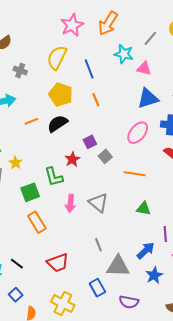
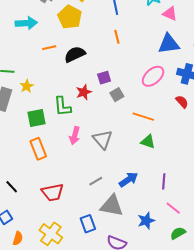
yellow pentagon: (61, 95) -> (70, 17), moved
green triangle: (144, 209) -> (148, 142), moved
gray line: (98, 245) -> (96, 181), turned 72
blue arrow: (146, 251) -> (129, 180), moved

